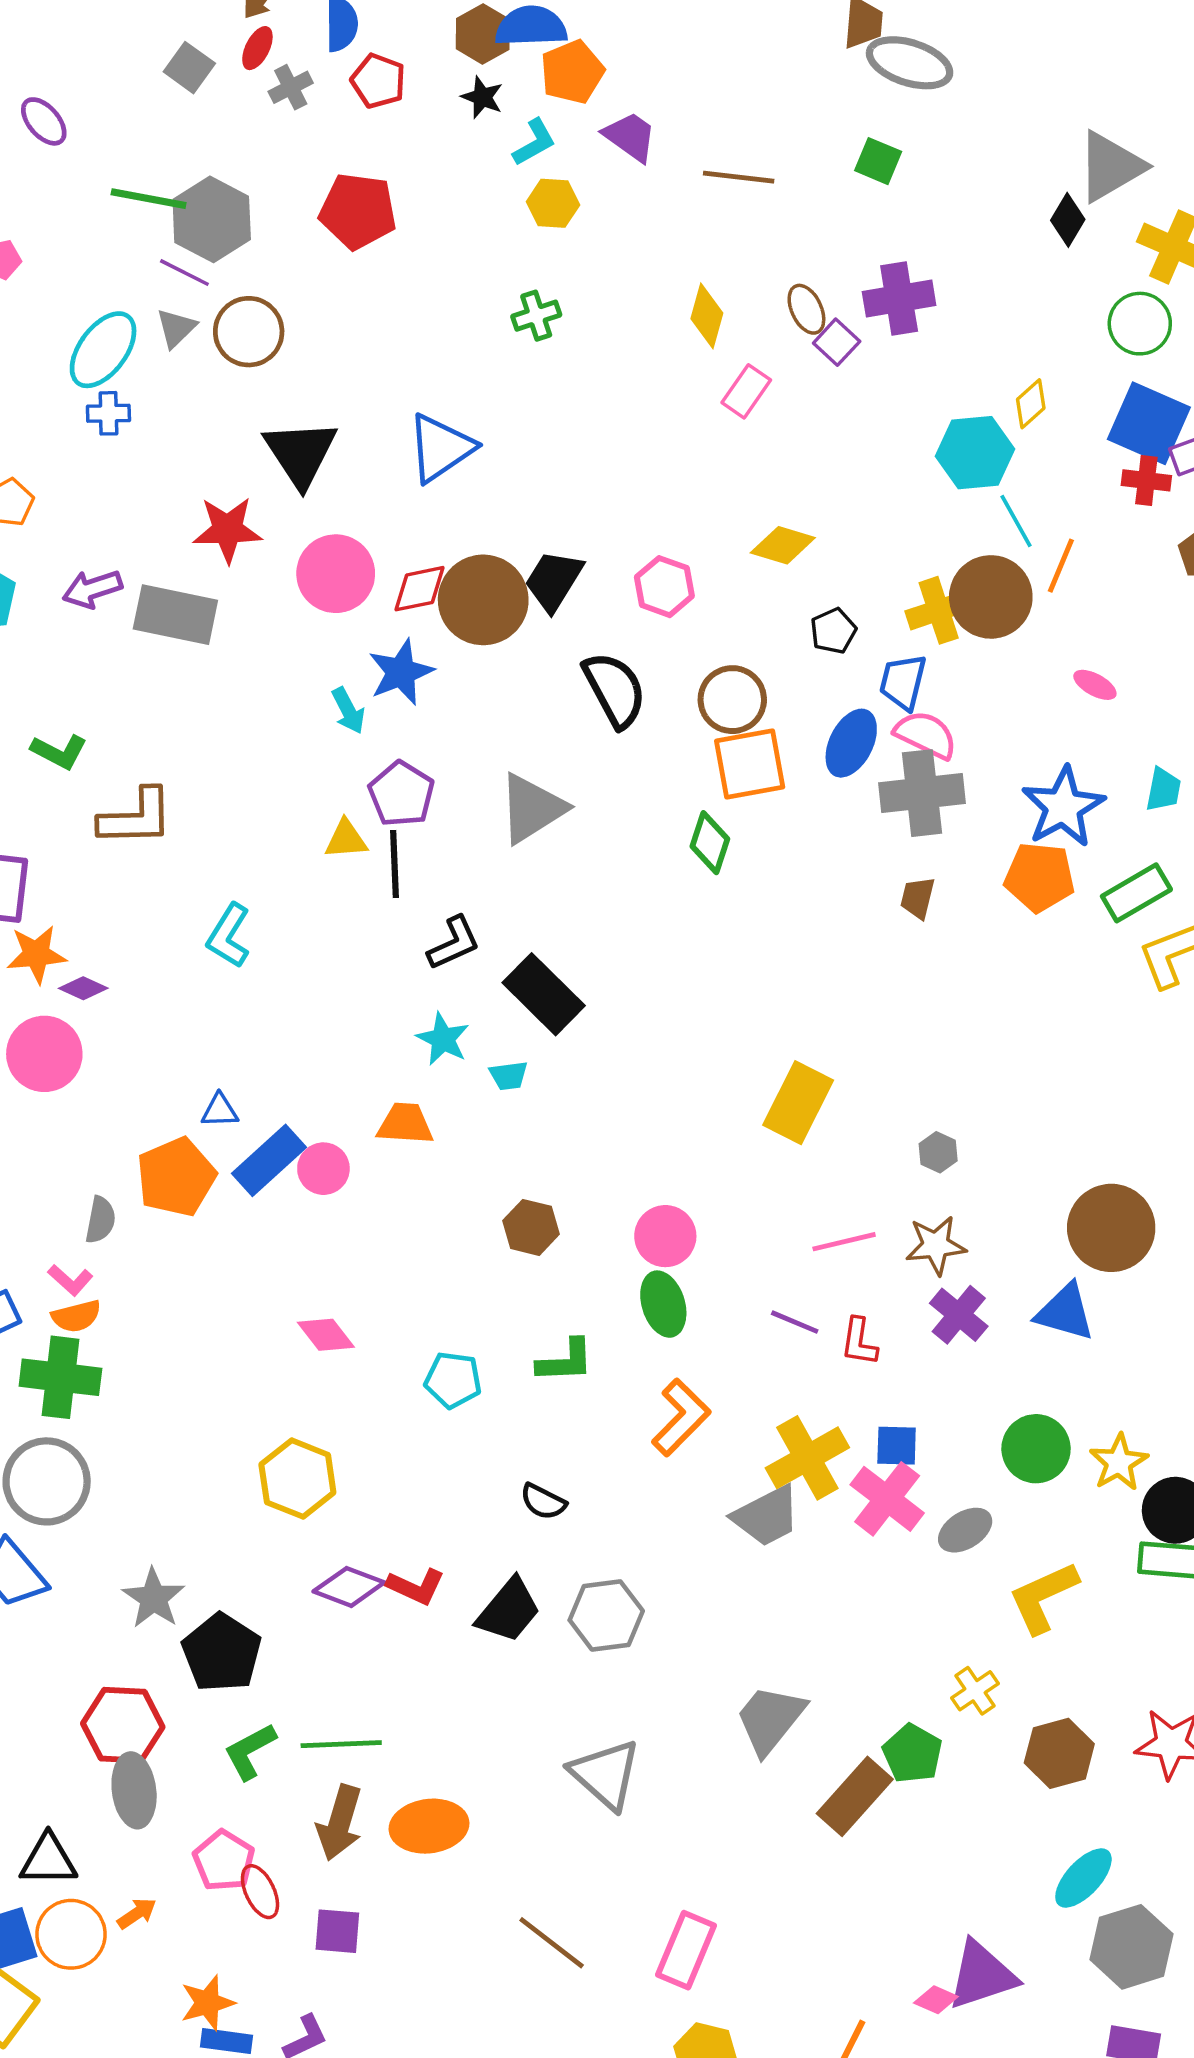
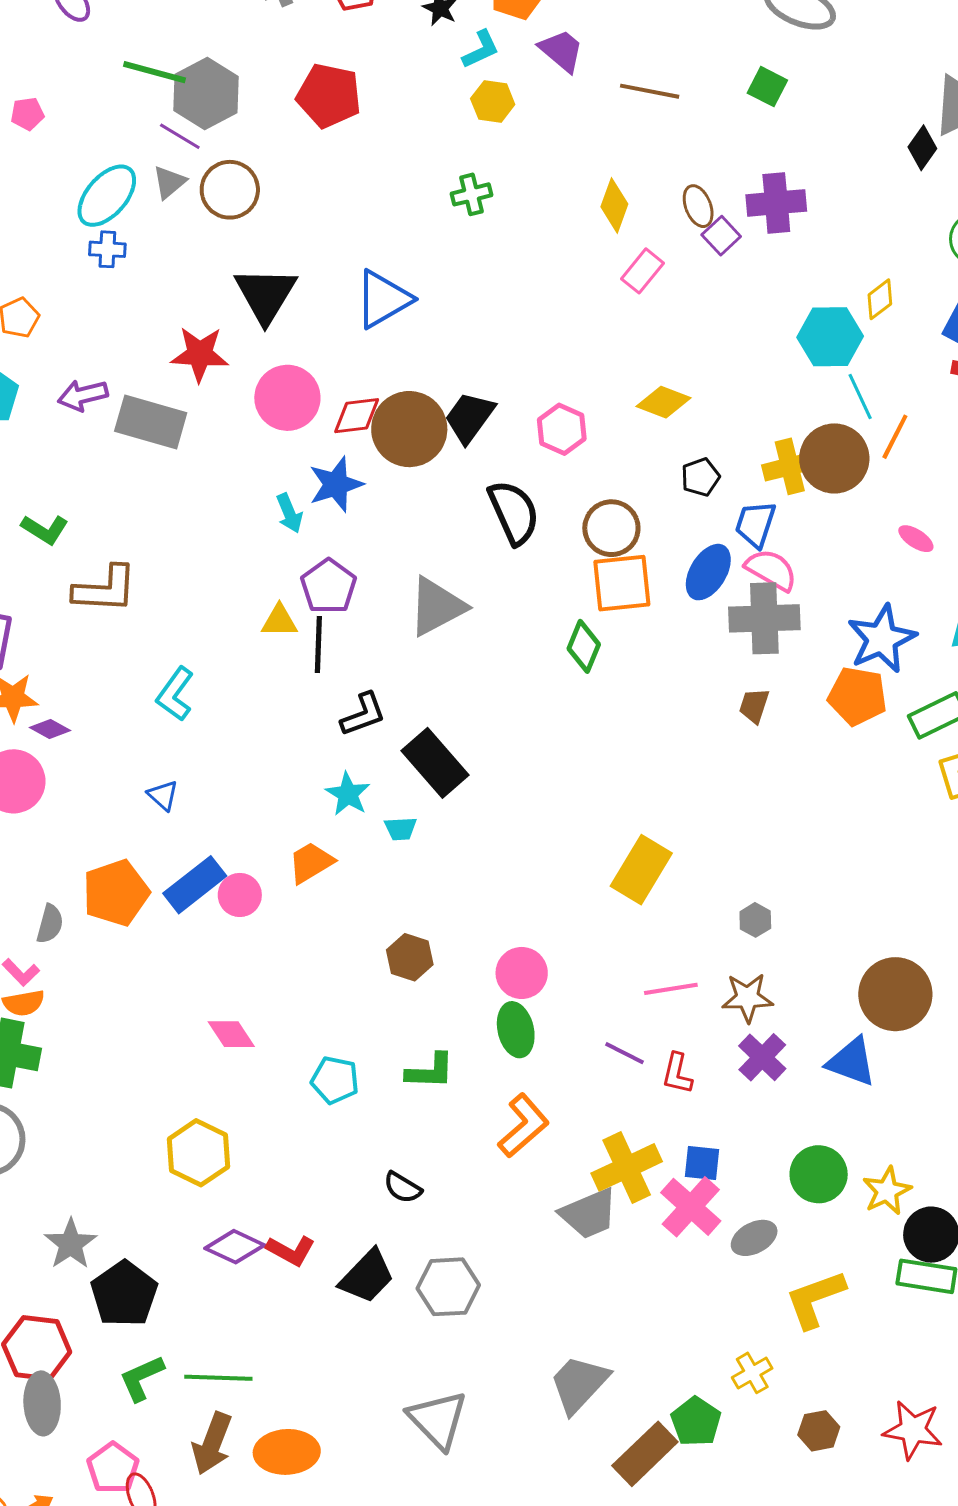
blue triangle: (220, 1111) -> (163, 795), moved, turned 40
orange trapezoid: (405, 1124) -> (311, 863), turned -39
brown hexagon: (1059, 1753) -> (819, 1431), size x0.7

